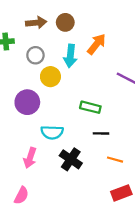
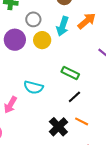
purple circle: (27, 102) -> (15, 40), moved
black line: (101, 133) -> (74, 97), turned -56
black cross: (71, 159) -> (58, 127), moved

